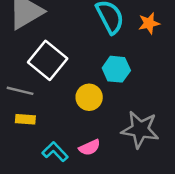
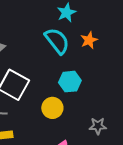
gray star: (140, 130) -> (98, 126), size x0.6

